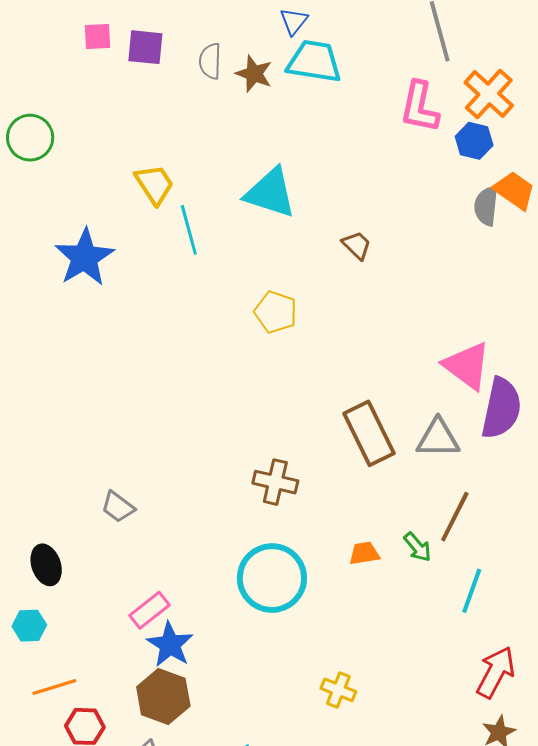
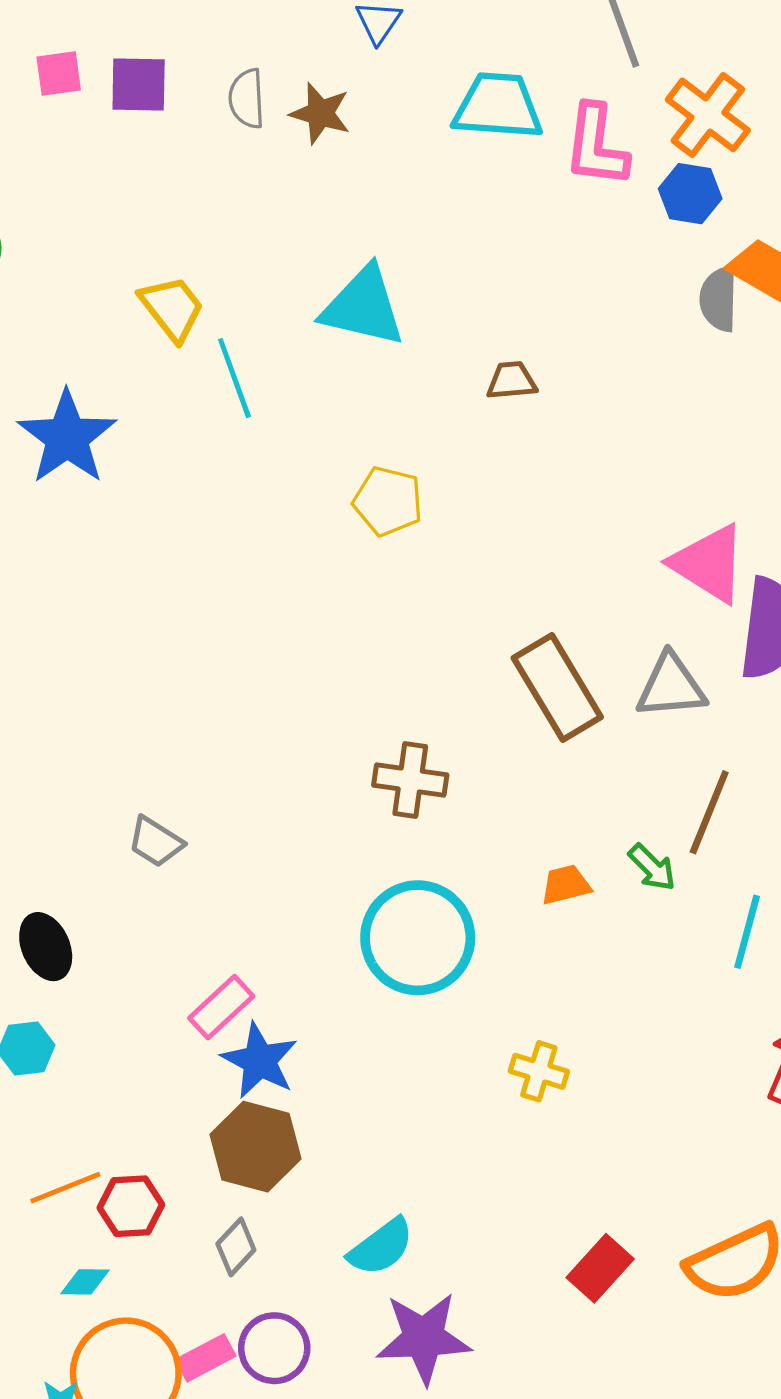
cyan trapezoid: (314, 62) -> (498, 106), moved
brown trapezoid: (357, 245) -> (512, 381), turned -44
orange line: (54, 687) -> (65, 1188), moved
yellow cross: (338, 690) -> (539, 1071), moved

